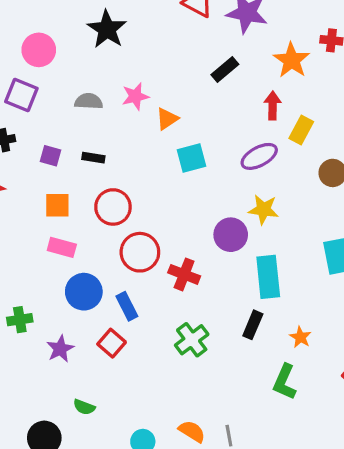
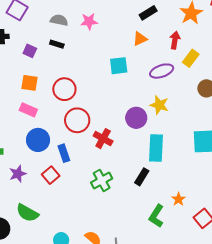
orange triangle: (167, 119) -> (140, 39), moved
black rectangle: (93, 158) -> (57, 44), moved
orange star: (300, 337) -> (178, 199), moved
green semicircle: (84, 407) -> (27, 213), size x1.6

